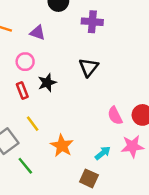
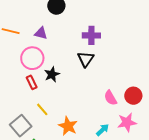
purple cross: (92, 22) -> (91, 35), moved
pink circle: (25, 62) -> (32, 58), size x1.5

